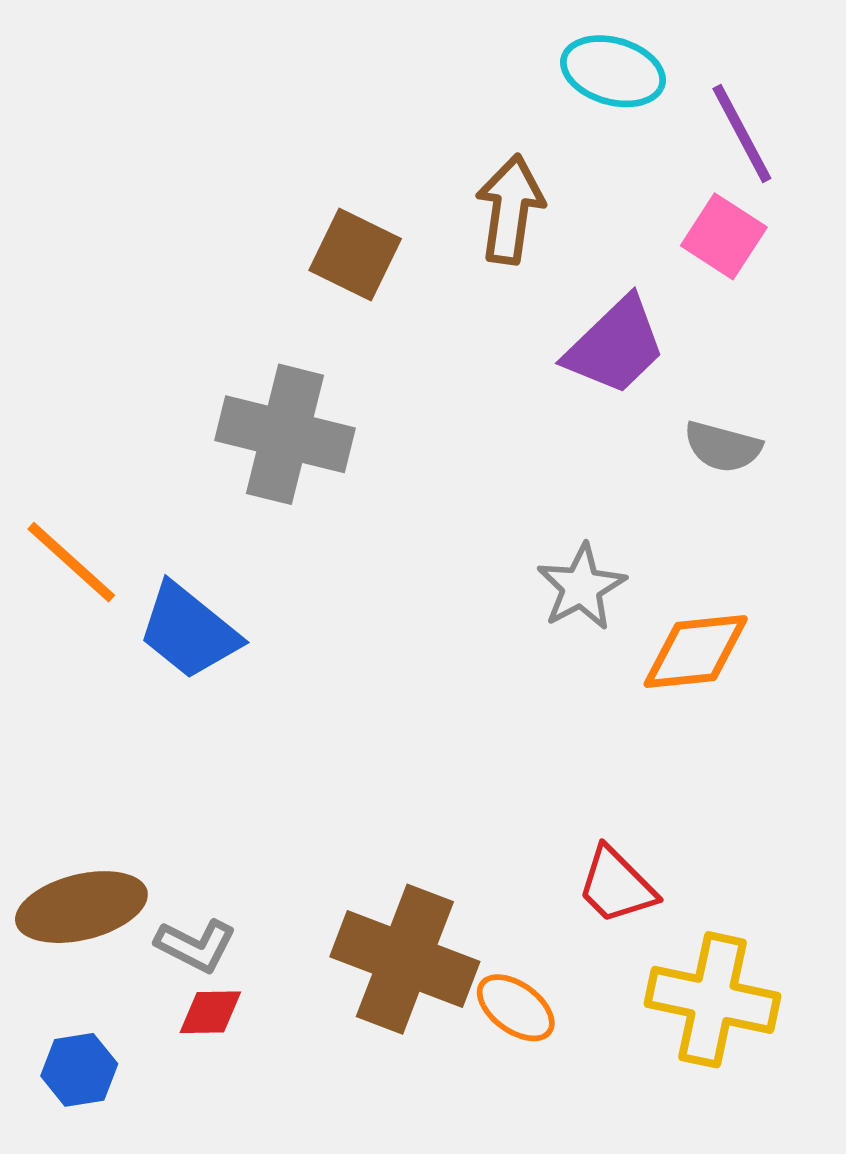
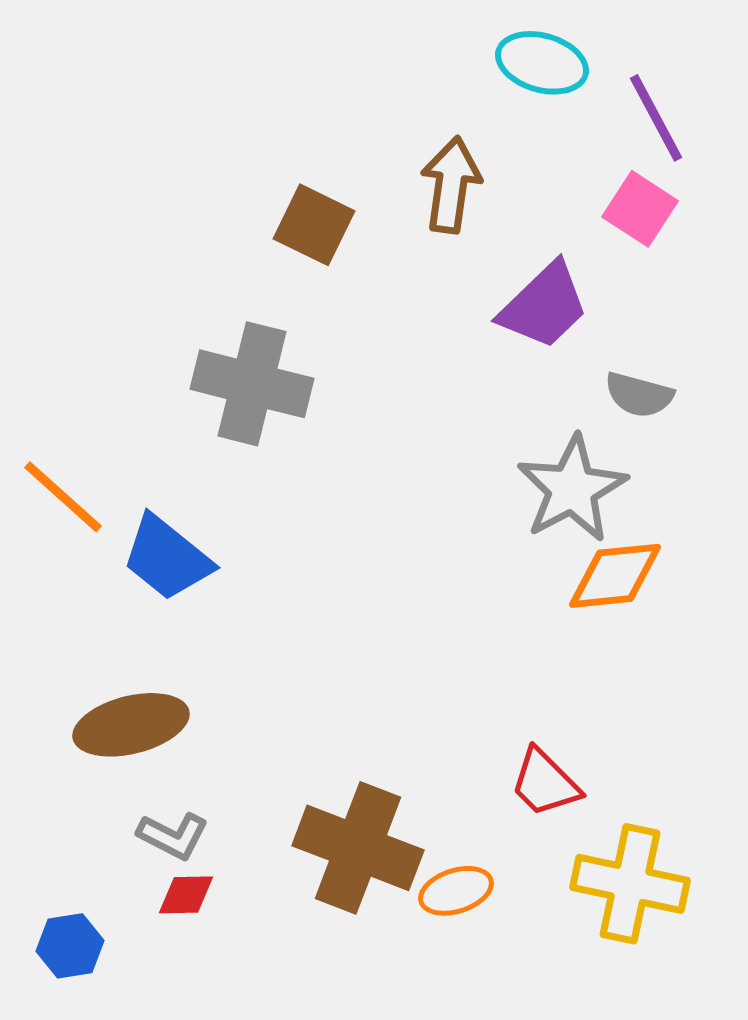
gray star: (581, 587) -> (572, 489), moved, size x1.4
brown ellipse: (81, 907) -> (131, 725), moved
orange ellipse: (516, 1008) -> (456, 891), turned -54

